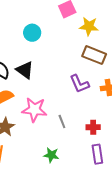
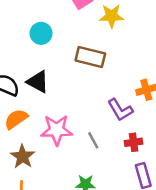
brown rectangle: (94, 55) -> (90, 57), moved
purple L-shape: (79, 84) -> (120, 110), moved

